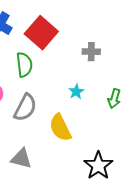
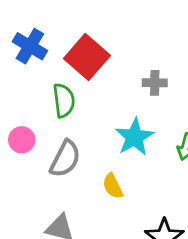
cyan star: (76, 92) -> (134, 137), size x1.8
yellow semicircle: (60, 128) -> (113, 186), size x0.7

